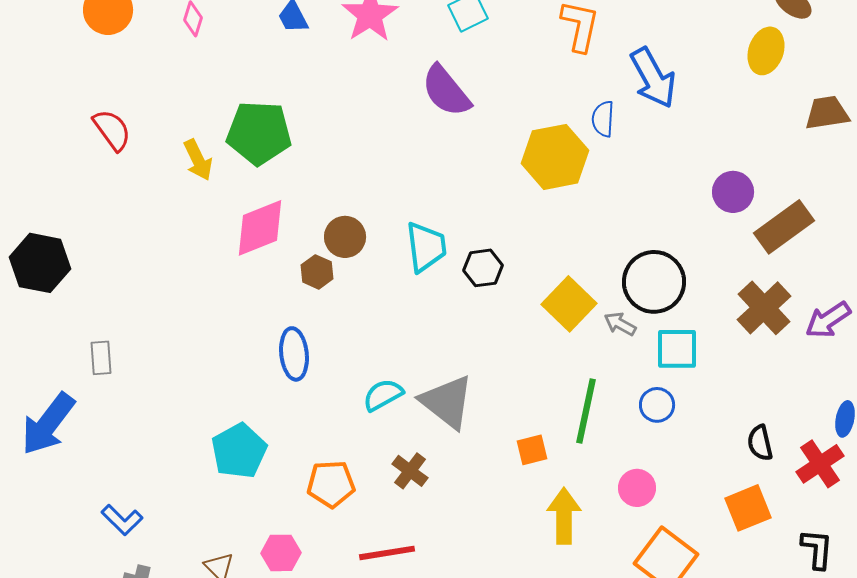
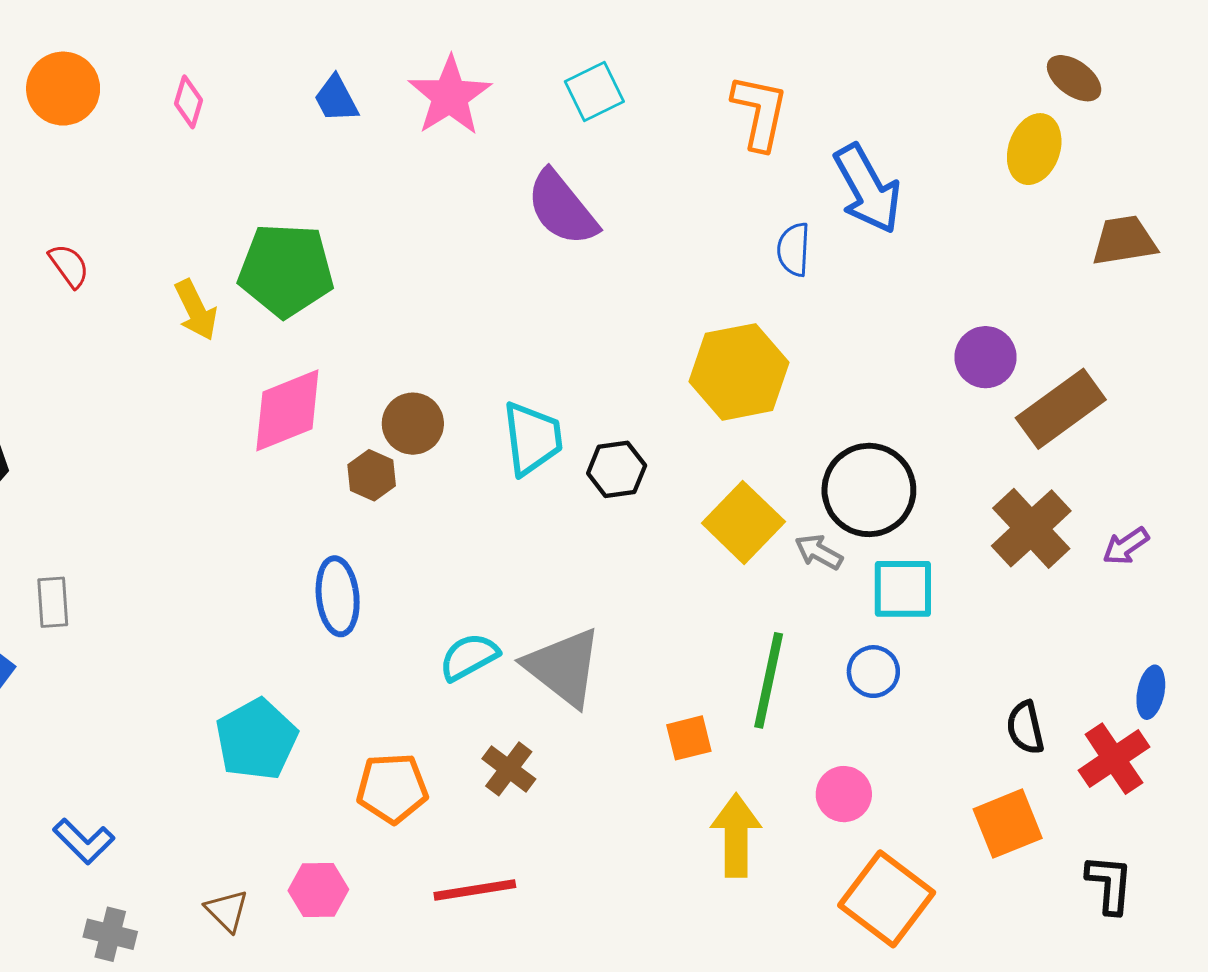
red semicircle: (112, 130) -> (69, 266), size x0.7
yellow hexagon: (555, 157) -> (739, 372), moved
purple arrow: (828, 320) -> (1126, 546), size x0.7

